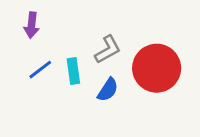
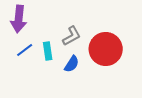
purple arrow: (32, 25) -> (19, 19), size x1.5

